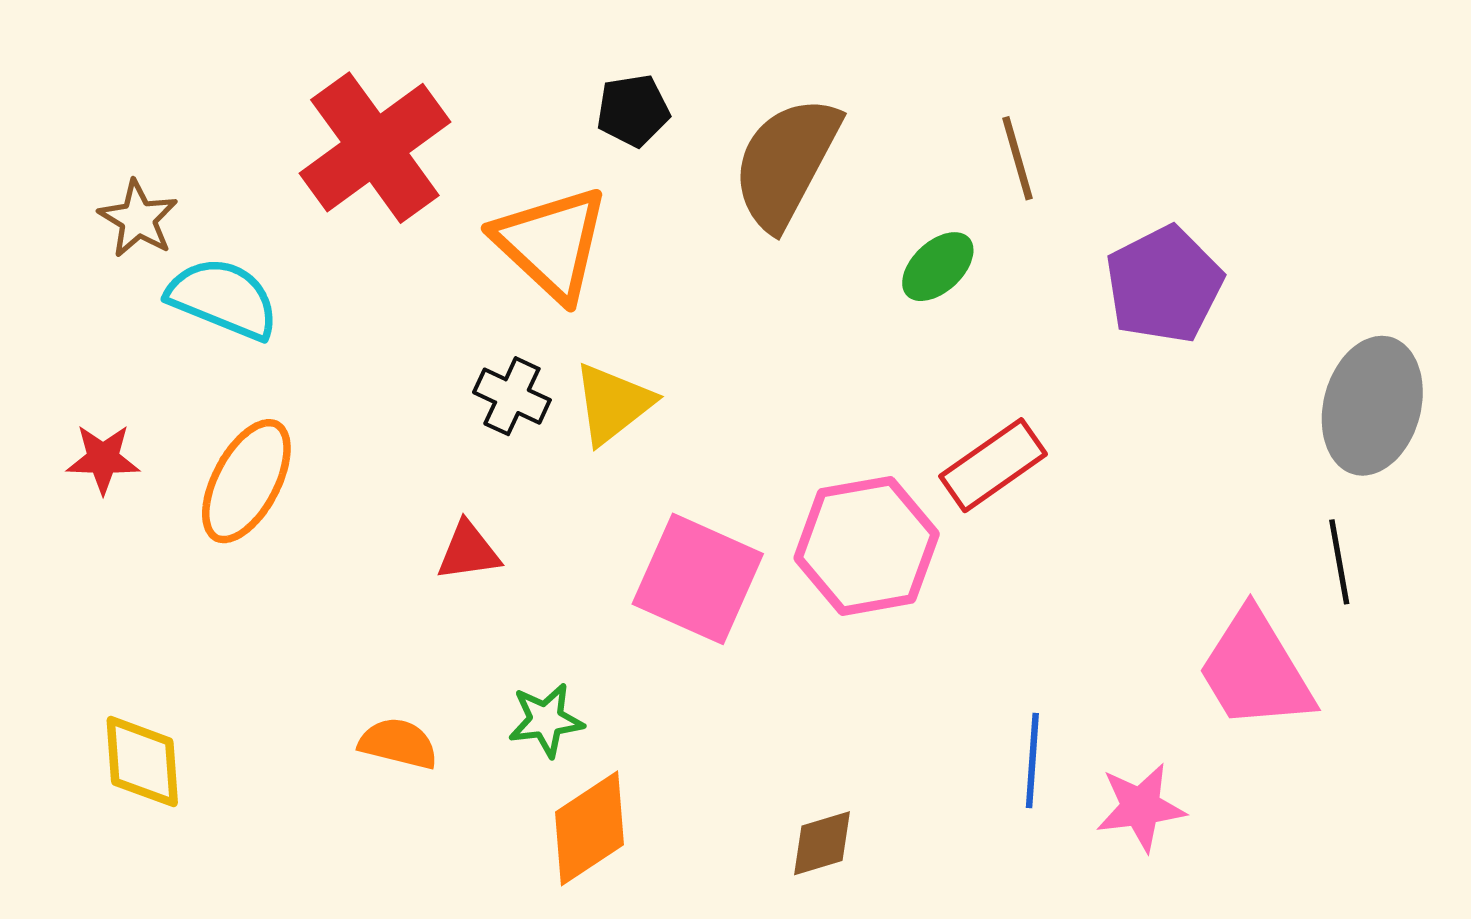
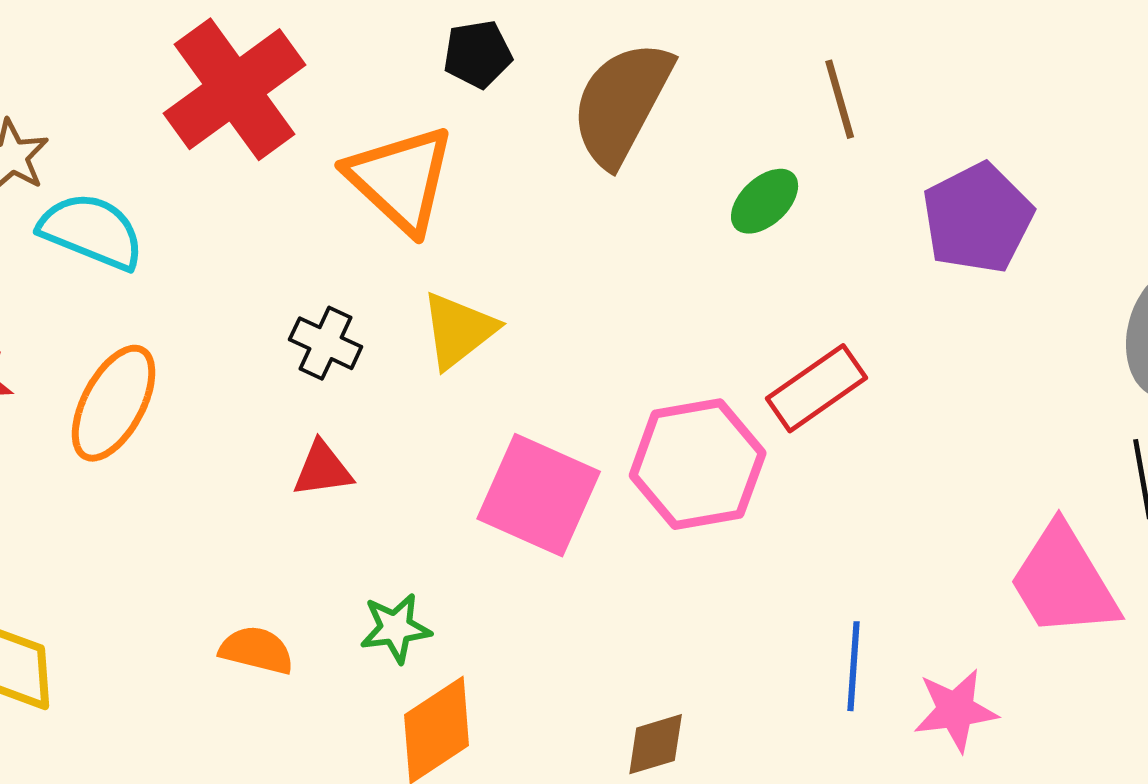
black cross: (512, 396) -> (326, 343), moved

